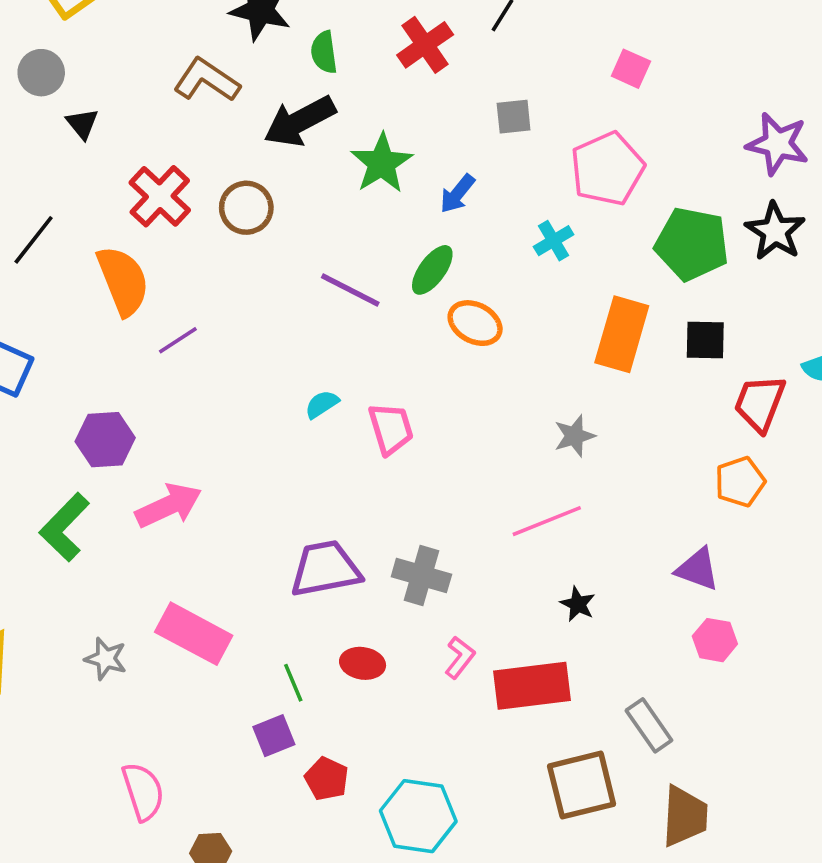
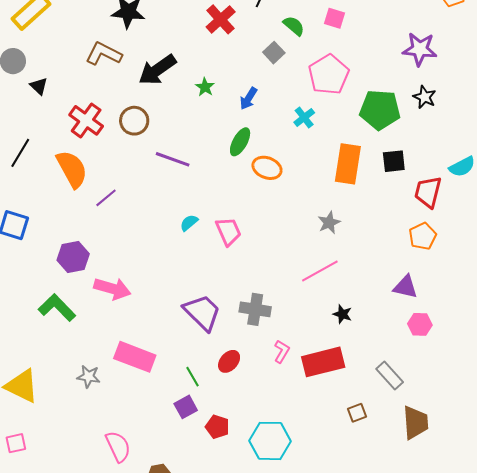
green semicircle: (324, 52) -> (294, 26), moved, turned 145
gray square: (514, 117) -> (274, 53), turned -30
green star: (382, 163) -> (205, 87), size x0.6
black star: (775, 231) -> (425, 97), size x0.7
purple line: (350, 290) -> (173, 159), moved
pink arrow: (169, 506) -> (112, 289), turned 48
green L-shape: (64, 527) -> (57, 308), turned 99
purple trapezoid: (325, 569) -> (202, 312), turned 63
red ellipse: (363, 663) -> (229, 361), turned -50
brown square: (582, 785) -> (357, 413), size x0.5

